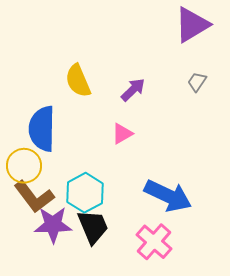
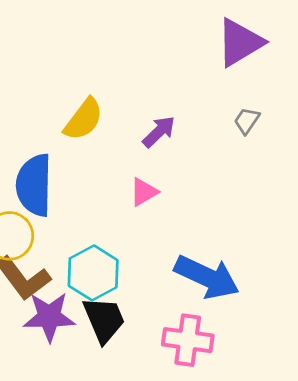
yellow semicircle: (78, 81) -> (84, 119), turned -120
pink cross: (154, 242) -> (188, 340), turned -33

